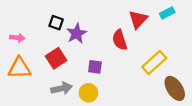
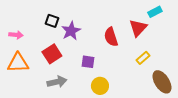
red triangle: (138, 19) -> (138, 28), moved
yellow rectangle: (154, 63) -> (143, 58), size x0.6
yellow circle: (88, 93) -> (100, 86), moved

